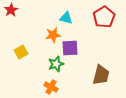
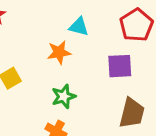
purple square: (70, 48) -> (120, 66), moved

